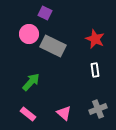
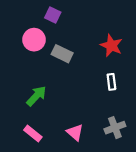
gray rectangle: (53, 46) -> (62, 54), size x0.7

